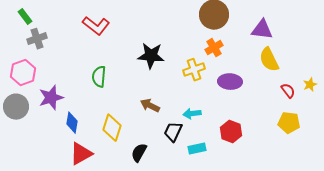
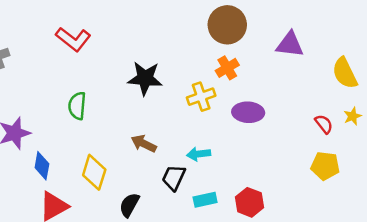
yellow semicircle: (269, 60) -> (345, 73), moved
red hexagon: (231, 132) -> (249, 202), moved

